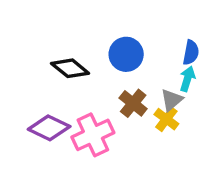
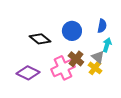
blue semicircle: (191, 53) -> (102, 26), moved
gray triangle: (172, 100) -> (98, 57), turned -40
pink cross: (93, 135) -> (63, 68), moved

